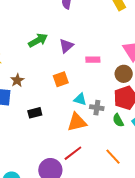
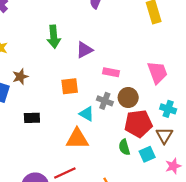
green arrow: (38, 40) -> (54, 37), turned 102
brown circle: (124, 74) -> (128, 98), moved
gray cross: (97, 108) -> (105, 101), moved

